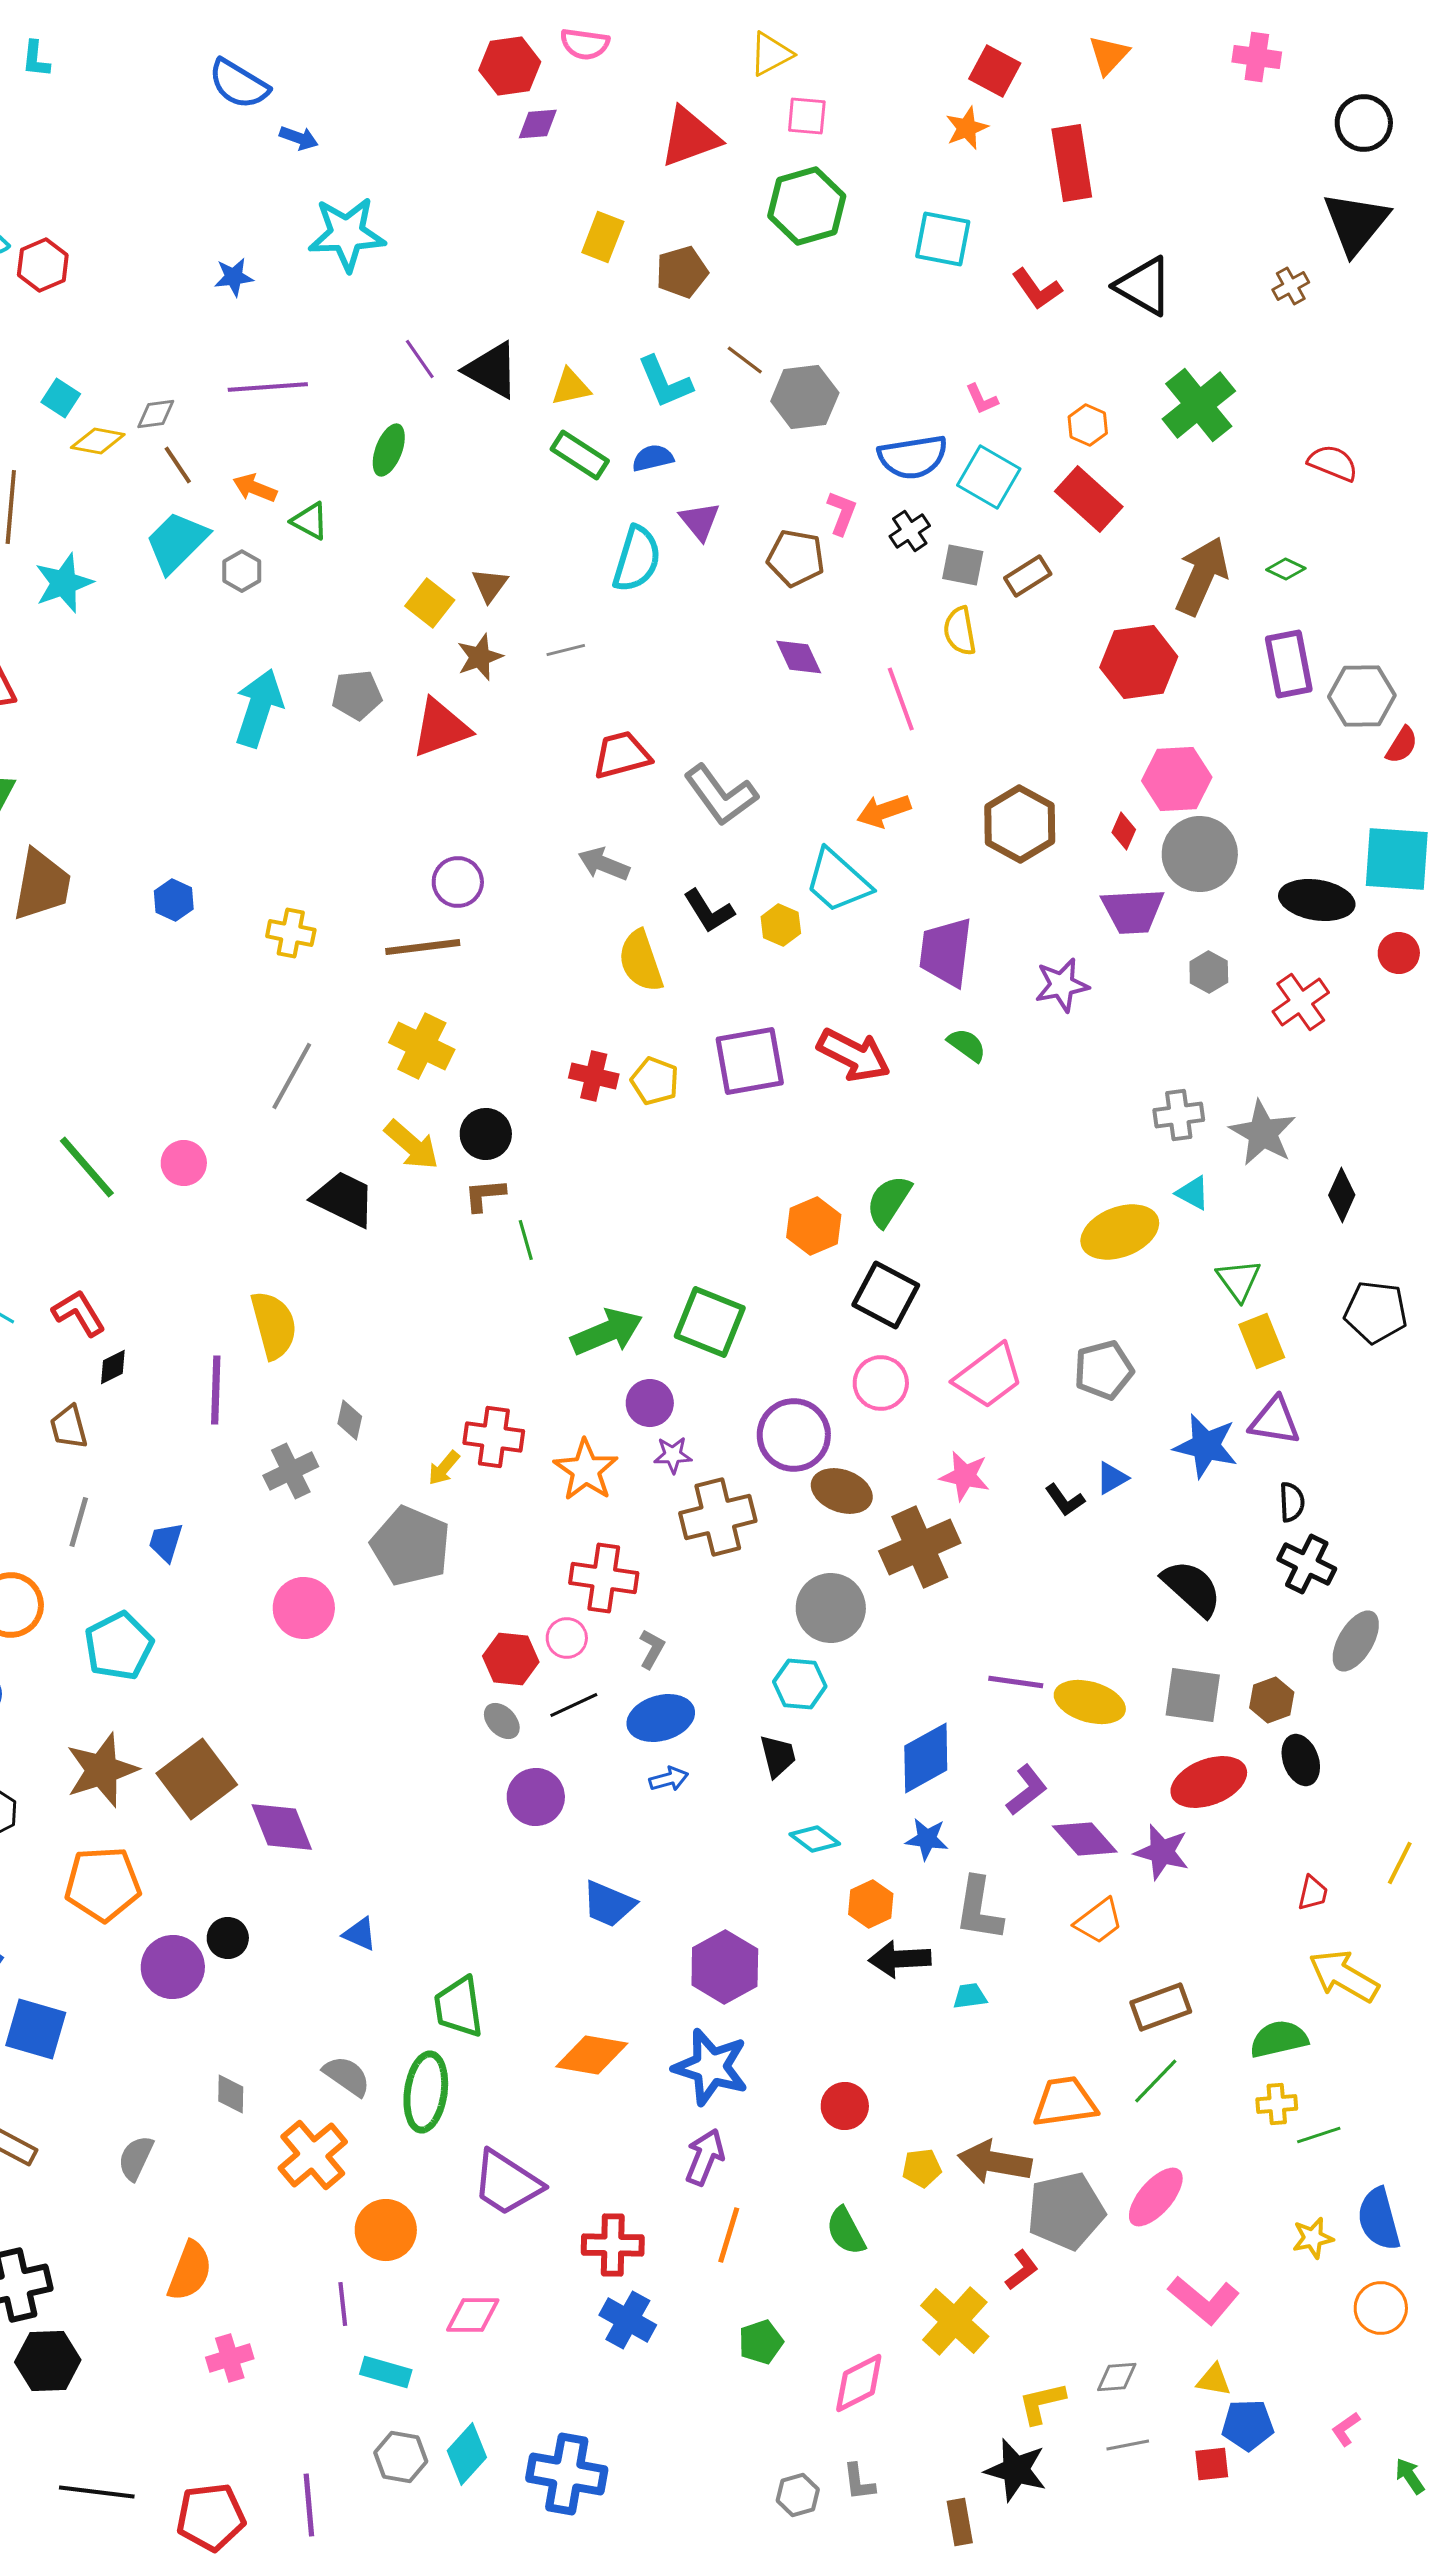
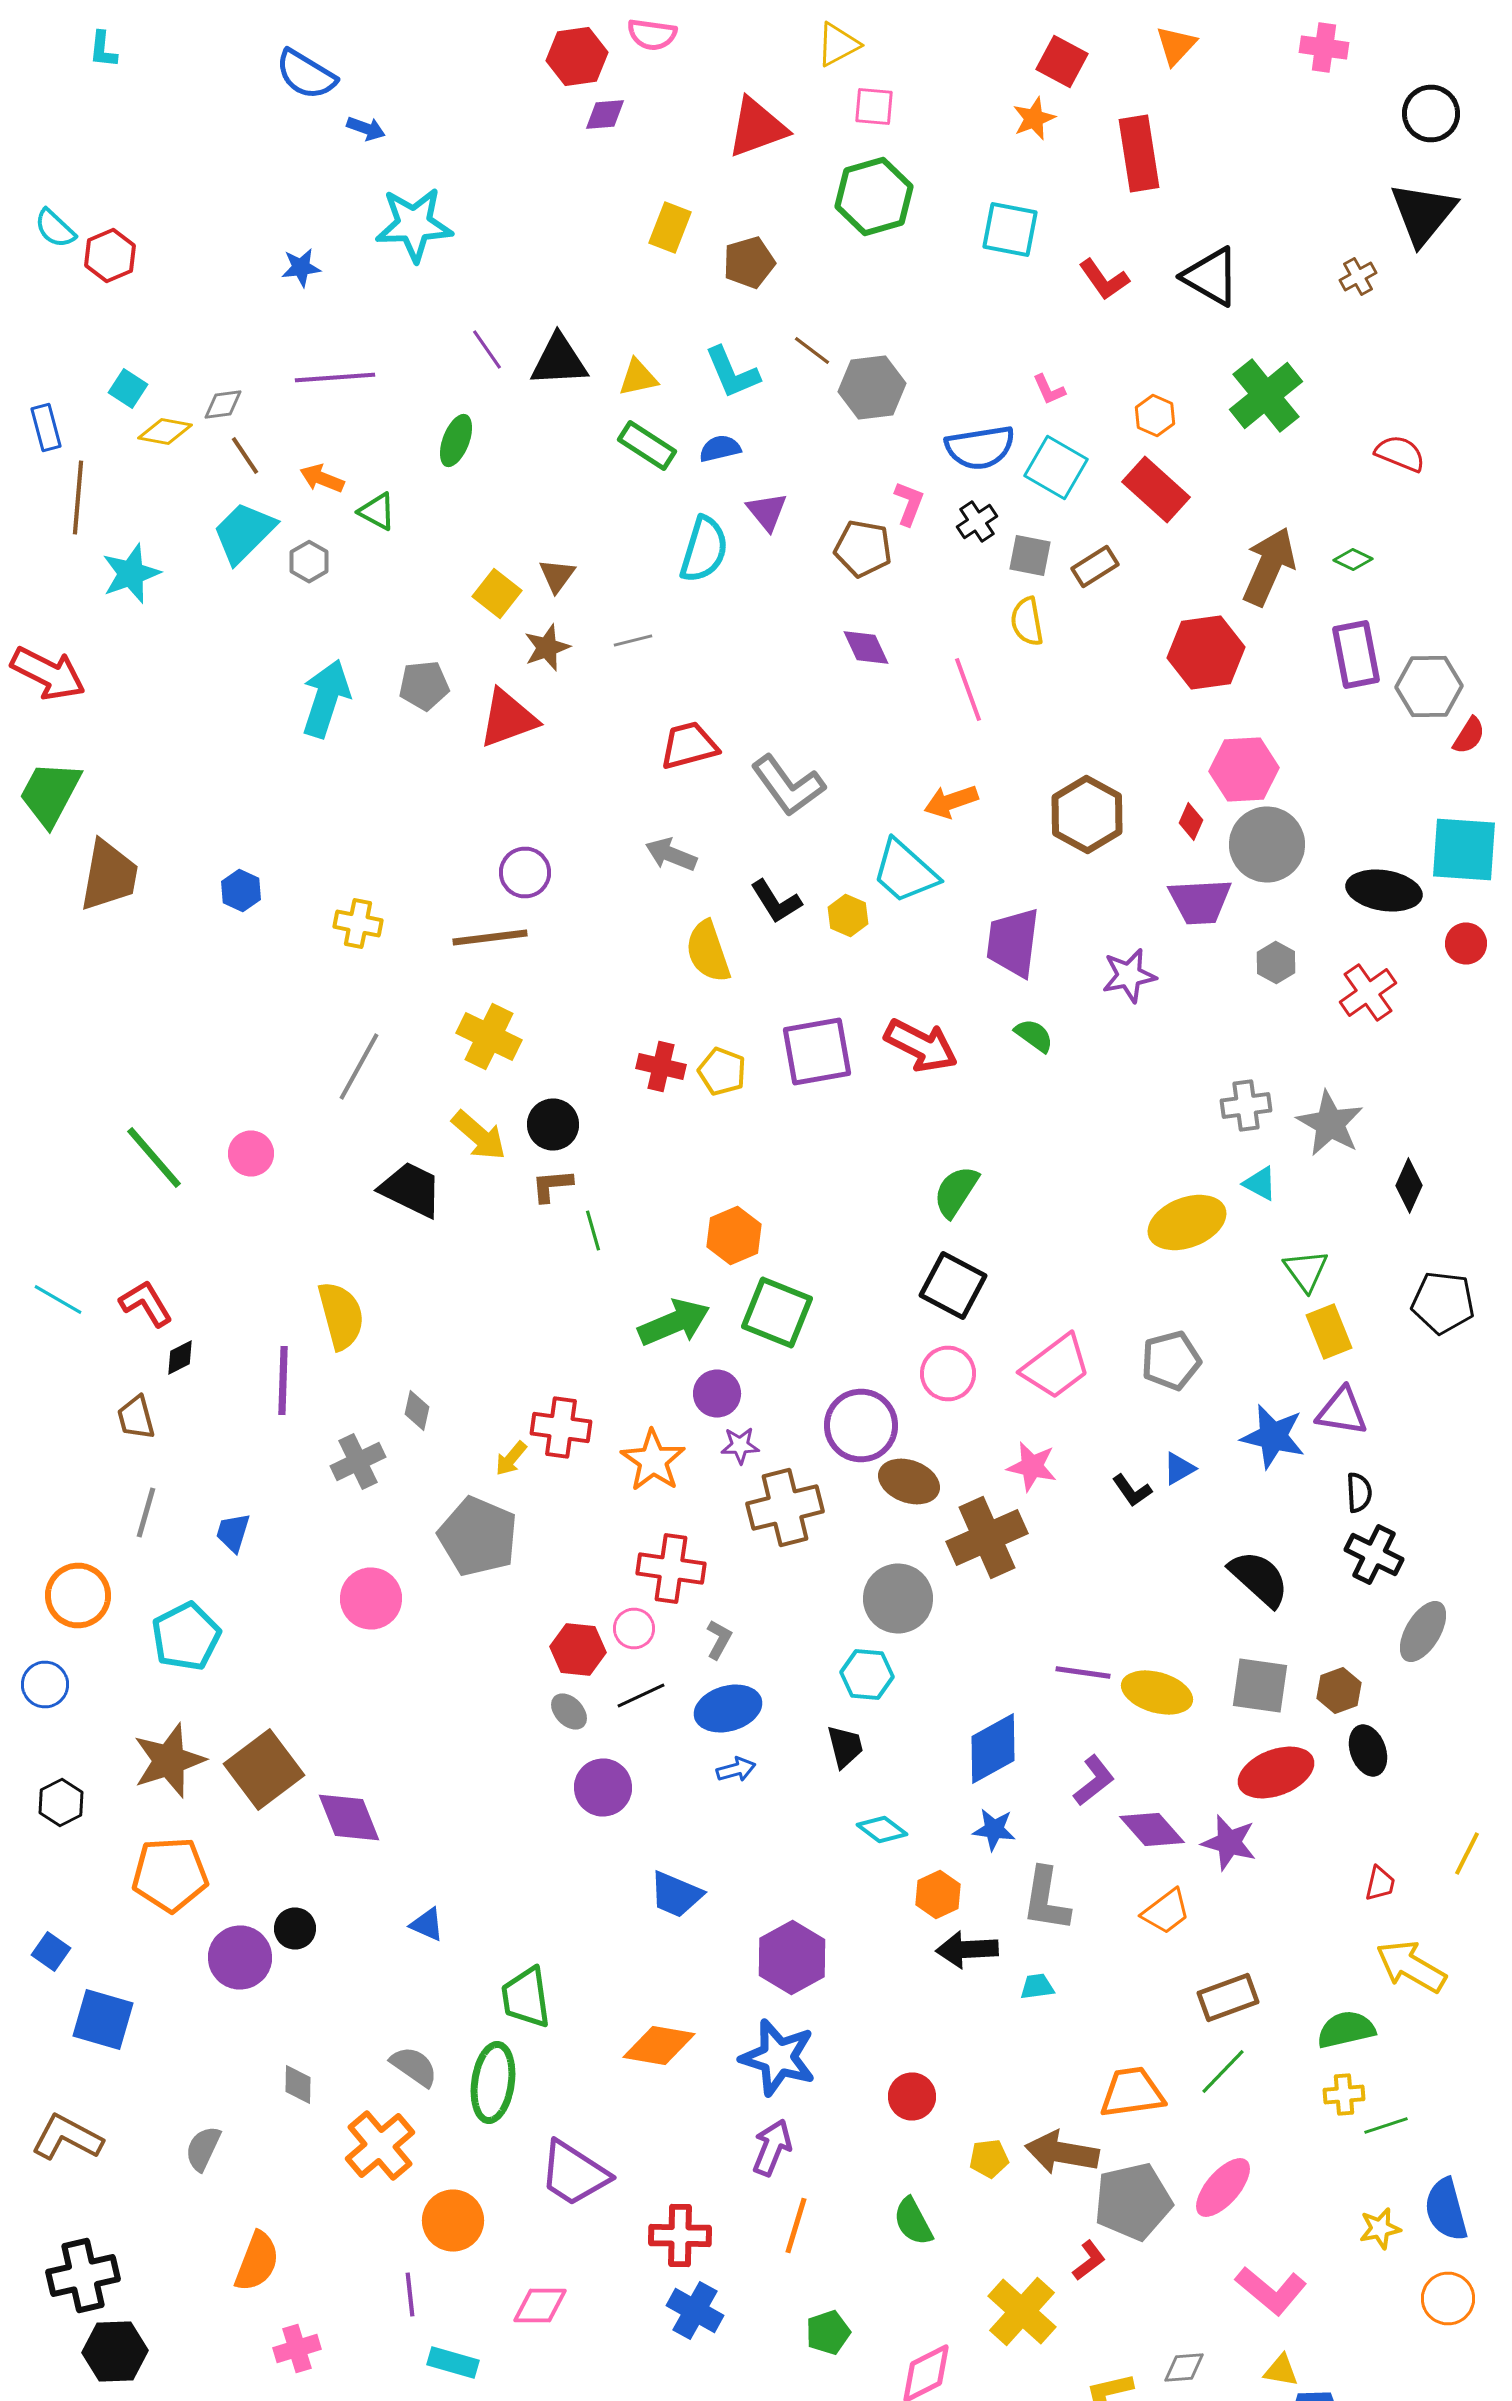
black triangle: (492, 370) -> (559, 360), turned -32
orange hexagon: (814, 1226) -> (734, 1236), moved

